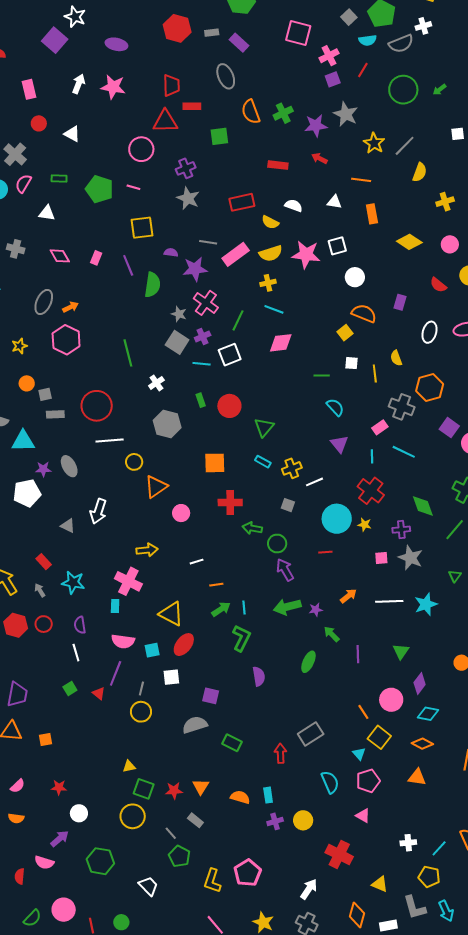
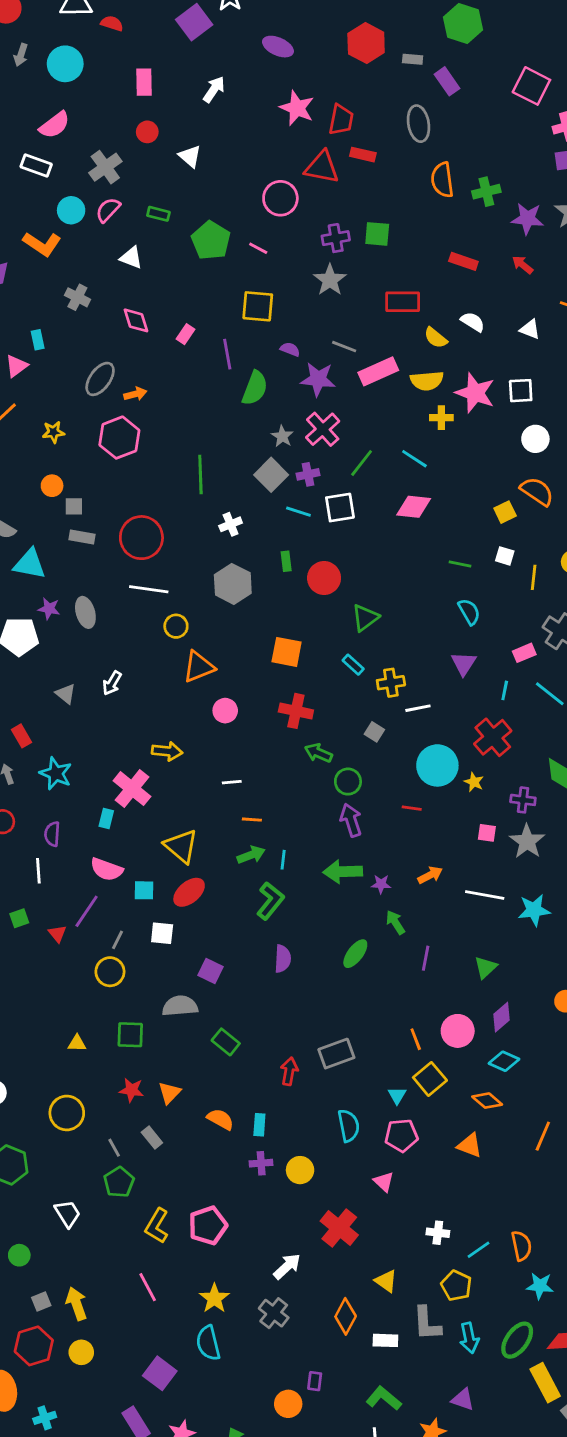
pink star: (113, 87) -> (297, 108), moved
green square: (219, 136) -> (377, 234), moved
yellow cross: (268, 283) -> (441, 418), moved
white arrow: (98, 511) -> (112, 683), size x0.7
green square: (144, 789) -> (130, 1035), moved, turned -30

